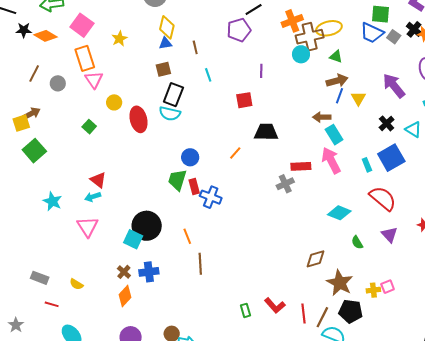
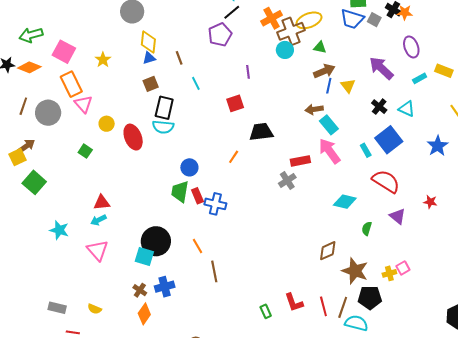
gray circle: (58, 83) -> (48, 113), size x1.6
red triangle: (98, 180) -> (102, 203), turned -36
green semicircle: (357, 242) -> (367, 229), turned 56
red L-shape: (275, 305) -> (294, 302), turned 30

